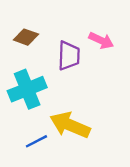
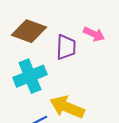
brown diamond: (26, 37) -> (29, 31), size x1.6

